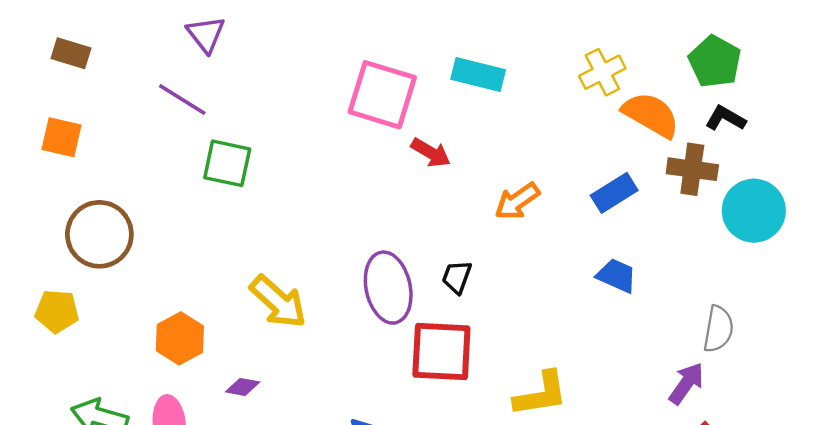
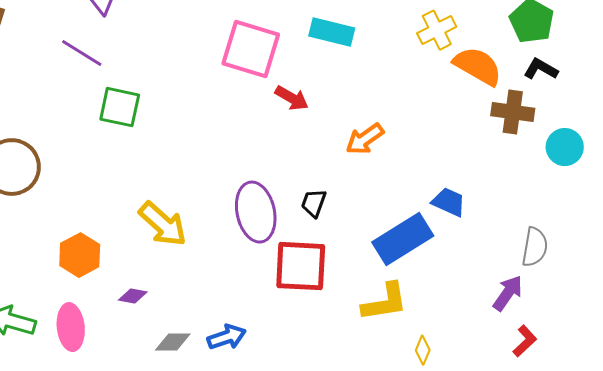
blue rectangle: (614, 193) -> (403, 239), moved, size x1.5
cyan circle: (754, 211) -> (565, 147), size x0.7

